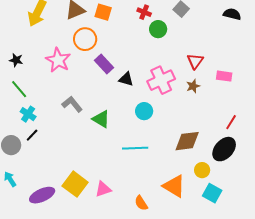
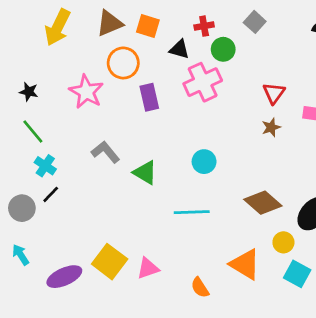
red cross: (144, 12) -> (204, 26), turned -32
purple rectangle: (104, 64) -> (149, 97), turned 30
black triangle: (126, 79) -> (179, 49), moved
pink cross: (161, 80) -> (203, 82), moved
brown diamond: (187, 141) -> (263, 203), turned 48

